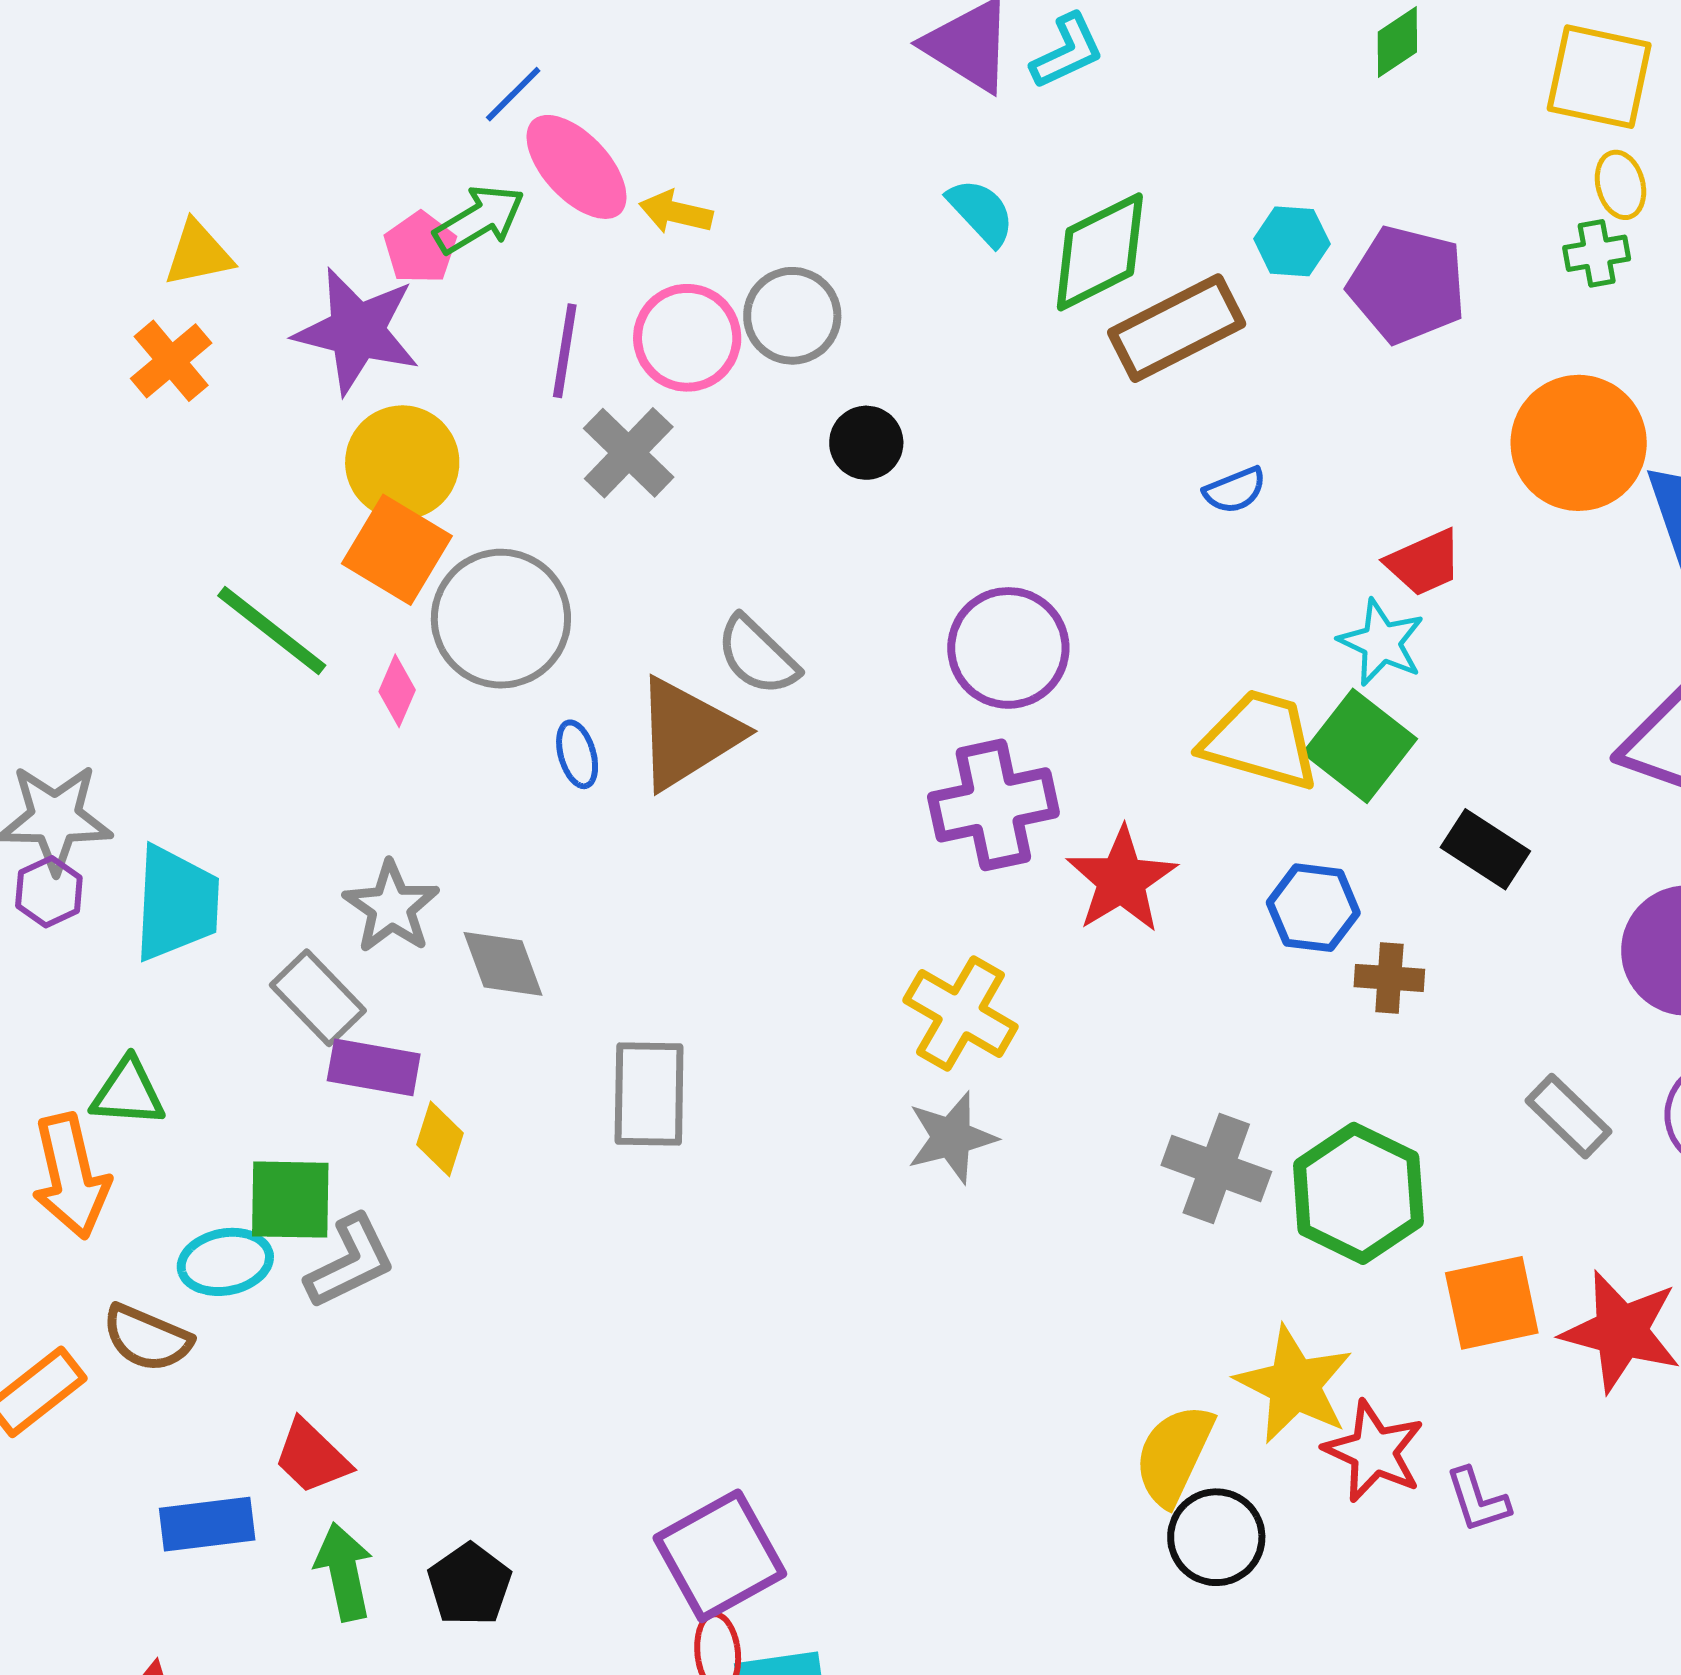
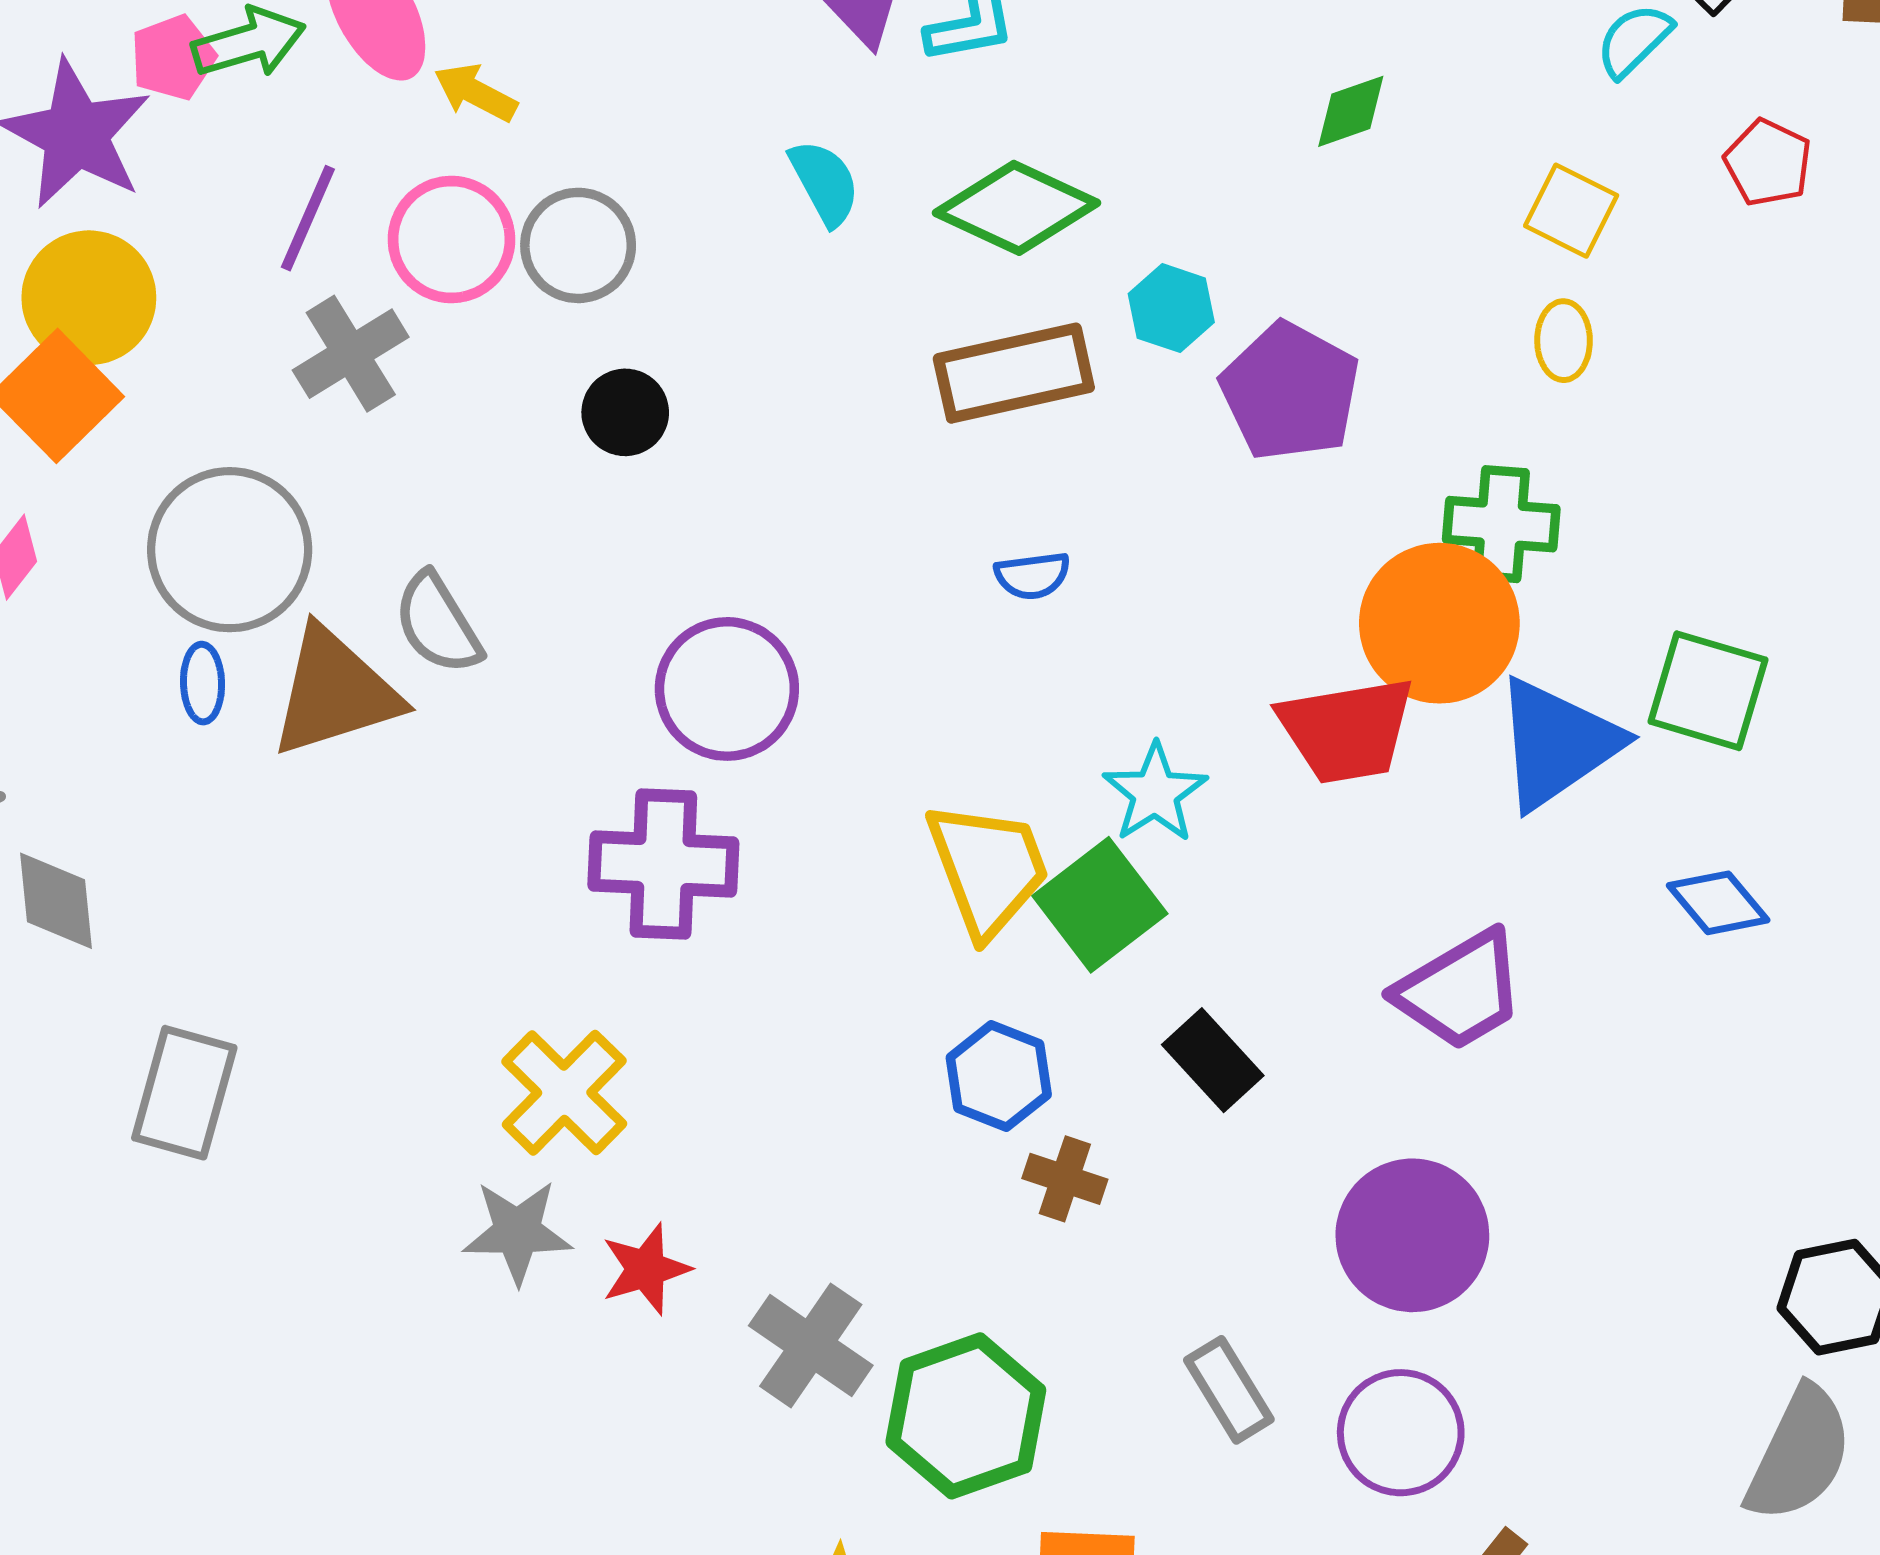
yellow square: (1599, 77) -> (1571, 211), size x0.7
green diamond: (1100, 252) -> (1017, 208), moved, turned 37
green cross: (1597, 253) -> (1501, 524), moved, size x1.5
red trapezoid: (1424, 563) -> (1347, 730), moved, size x1.5
gray circle: (501, 619) -> (230, 550), moved
yellow trapezoid: (1260, 740) -> (988, 869), turned 39
red star: (1121, 880) -> (646, 1269), moved, size x0.7

